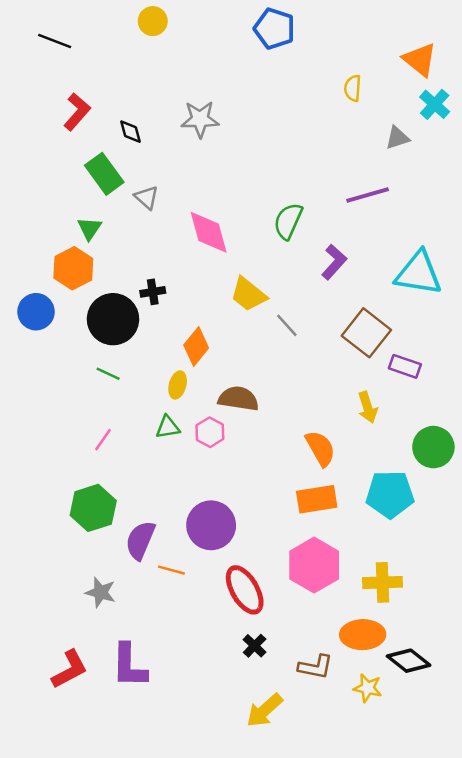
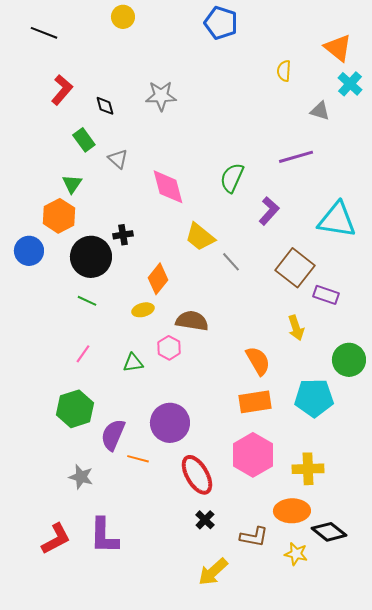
gray triangle: (397, 138) -> (320, 111), turned 35
green rectangle: (104, 174) -> (84, 140), size x0.7
yellow ellipse: (178, 385) -> (143, 310), turned 60
green triangle: (168, 427) -> (133, 363), moved

